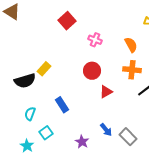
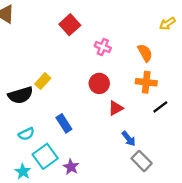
cyan semicircle: (30, 114) -> (26, 134), turned -136
blue arrow: (106, 130) -> (129, 139), moved
cyan square: (46, 133) -> (45, 156), size x1.5
purple star: (82, 142) -> (71, 167), moved

